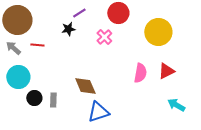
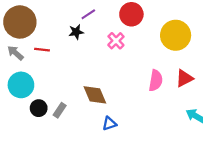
gray rectangle: (53, 100) -> (60, 110), turned 32
blue triangle: (98, 112) -> (109, 124), size x0.6

